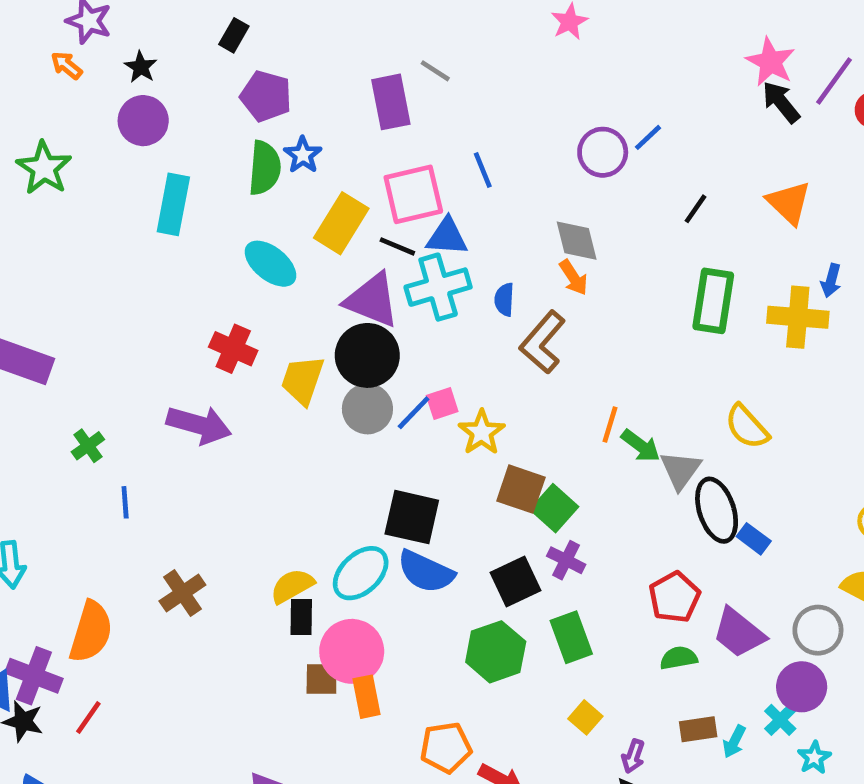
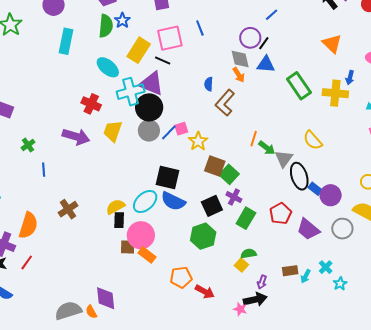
purple circle: (603, 152) -> (250, 38), moved
black line: (695, 209) -> (264, 43), moved
blue triangle: (447, 237) -> (266, 64), moved
cyan cross: (438, 287) -> (131, 92), moved
green rectangle: (713, 301) -> (299, 86), turned -44
yellow trapezoid: (303, 380) -> (113, 131), moved
green rectangle: (571, 637) -> (246, 218), moved, turned 50
green semicircle: (679, 658) -> (249, 254), moved
purple circle: (802, 687) -> (331, 195), moved
orange rectangle: (366, 697) -> (147, 255), turned -42

